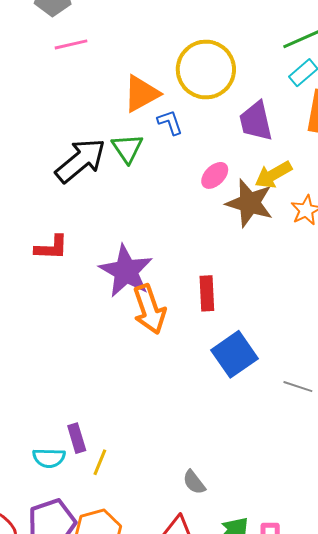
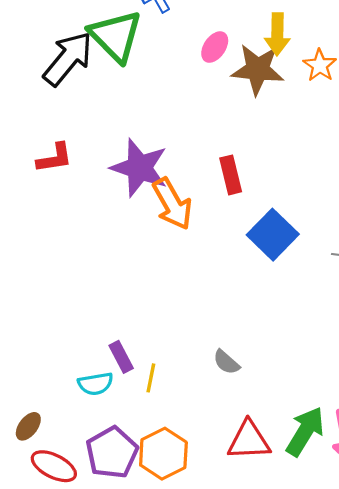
green triangle: (127, 148) -> (116, 36), size x1.6
yellow arrow: (273, 175) -> (277, 34), turned -48
gray semicircle: (194, 482) -> (226, 362), moved

